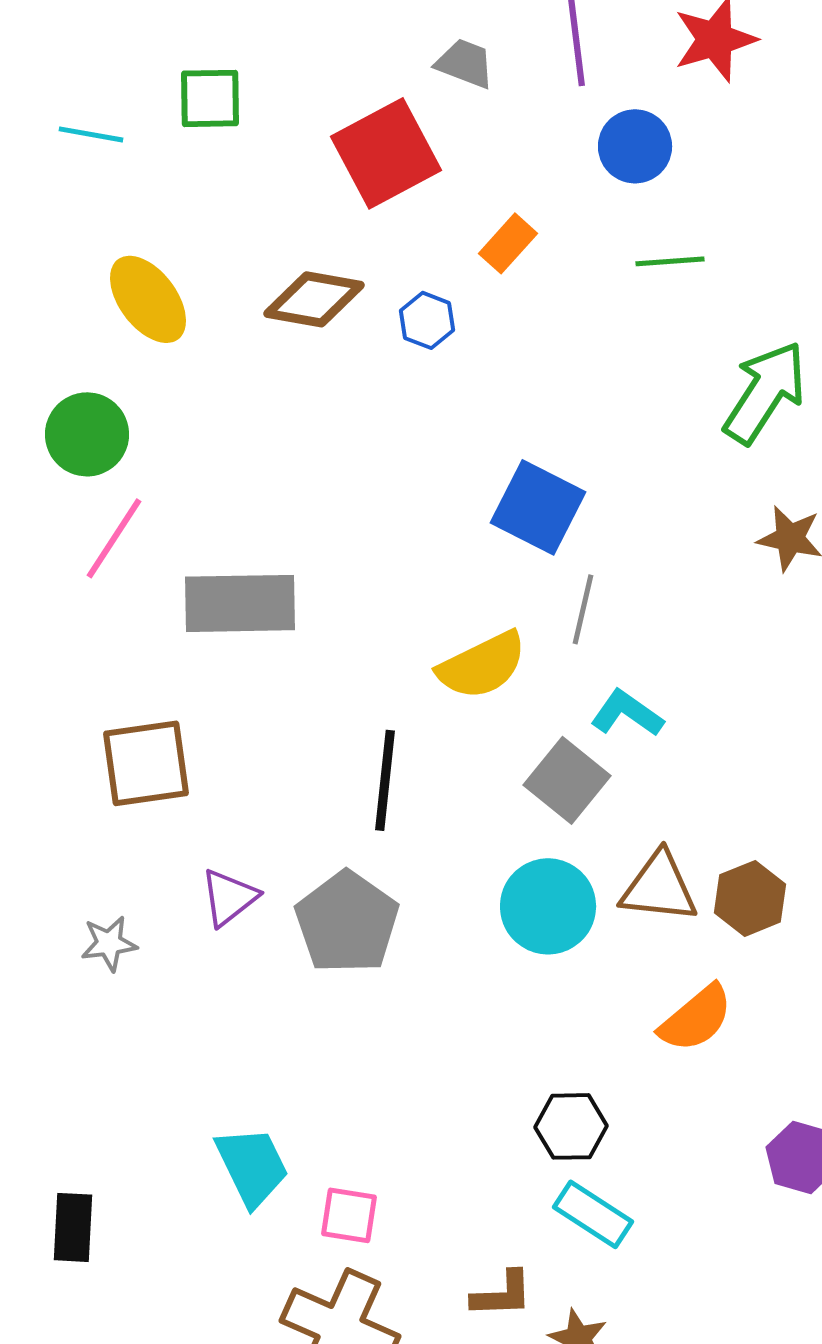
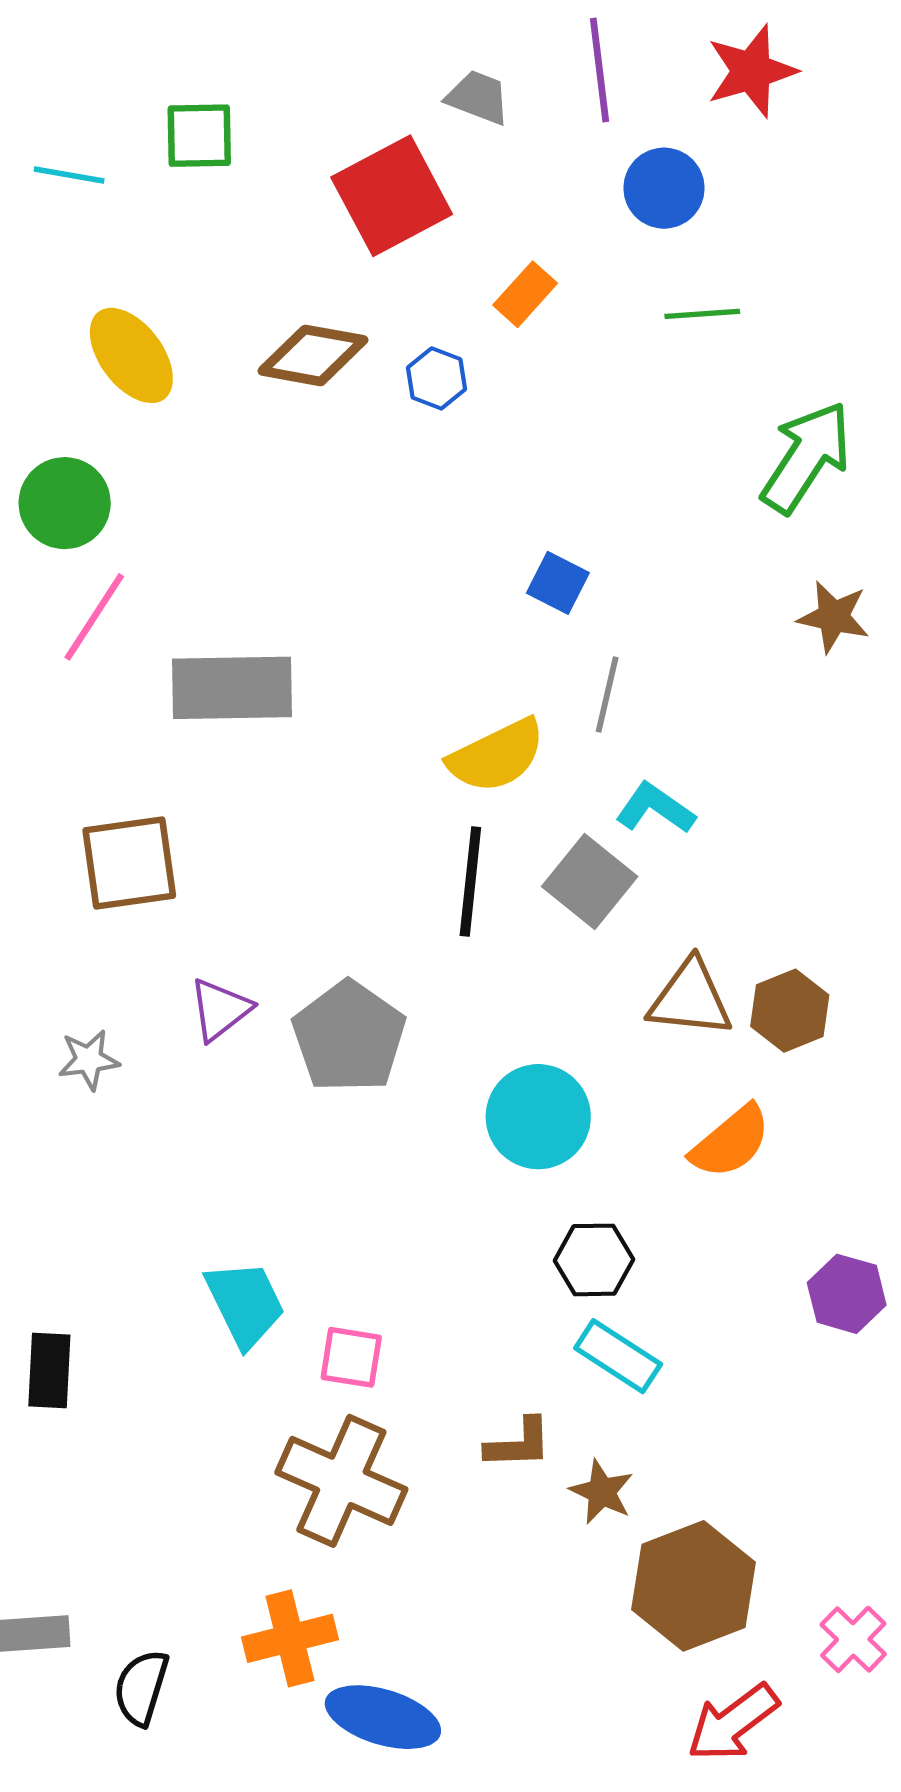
blue square: (538, 507) -> (558, 583), size x0.6
black line: (385, 780) -> (470, 882), moved
cyan circle: (548, 906) -> (538, 1117), moved

